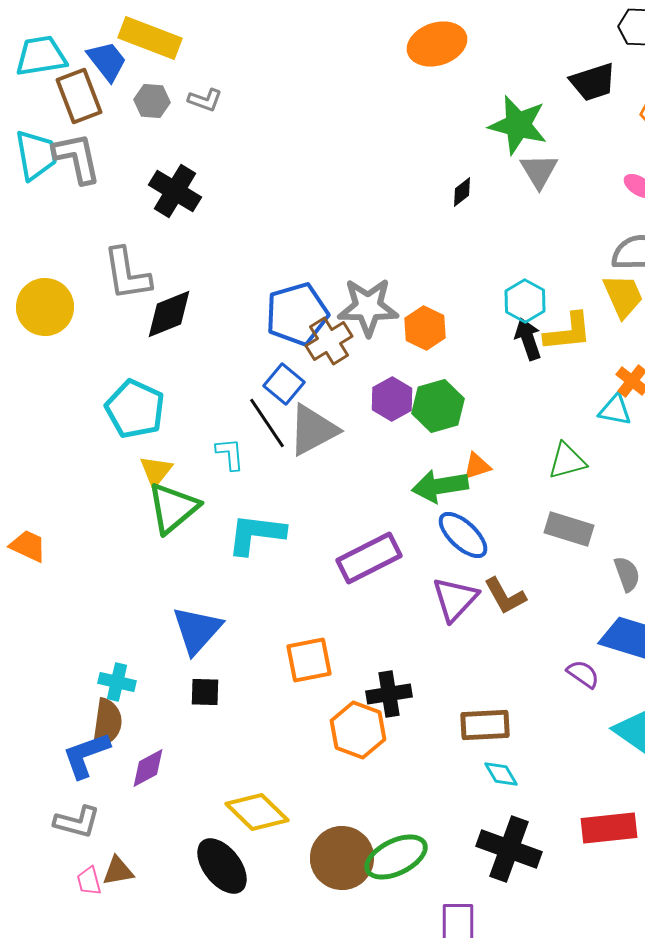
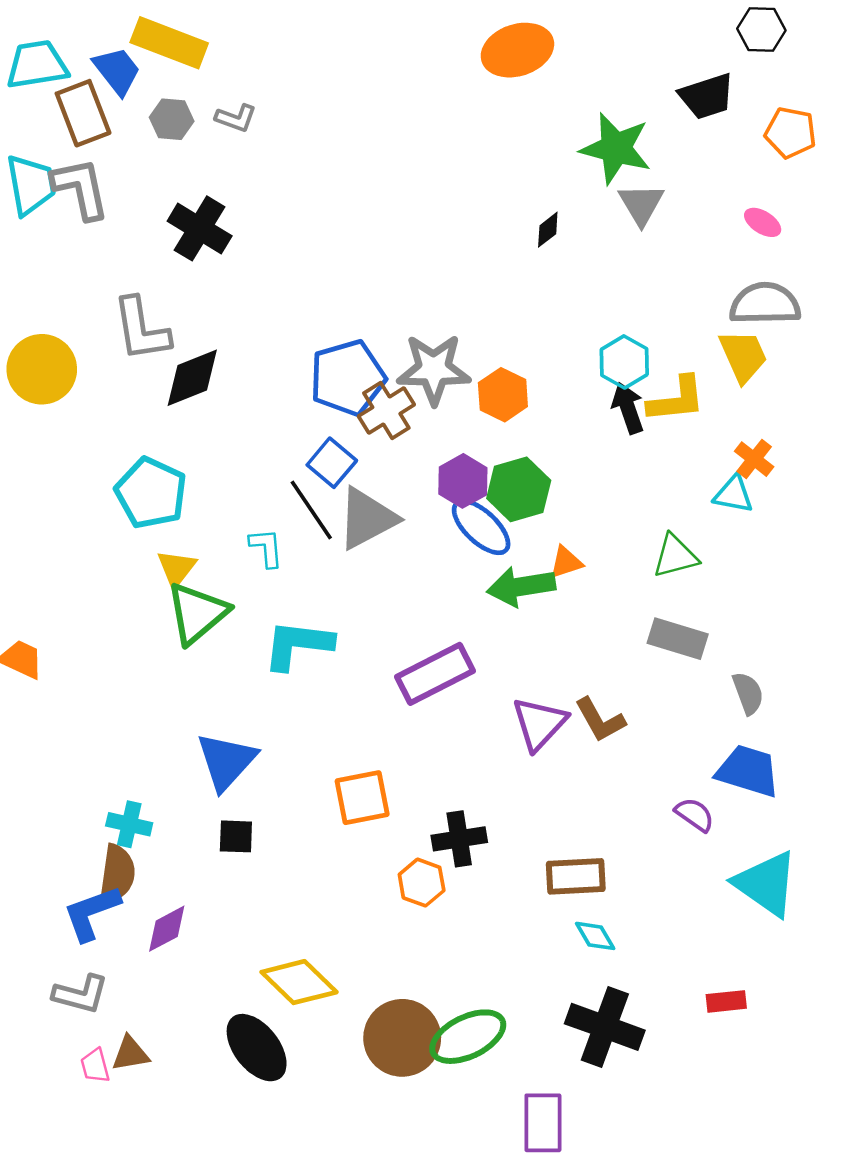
blue ellipse: (463, 535) -> (481, 527), moved
orange hexagon: (358, 730) -> (422, 883), size x0.7
red rectangle: (609, 828) -> (726, 1001), size x0.6

